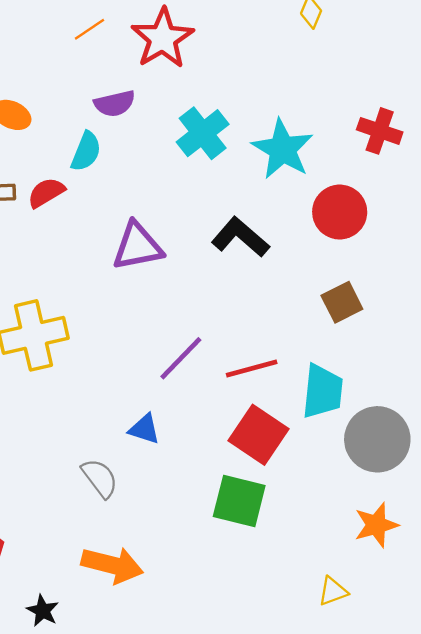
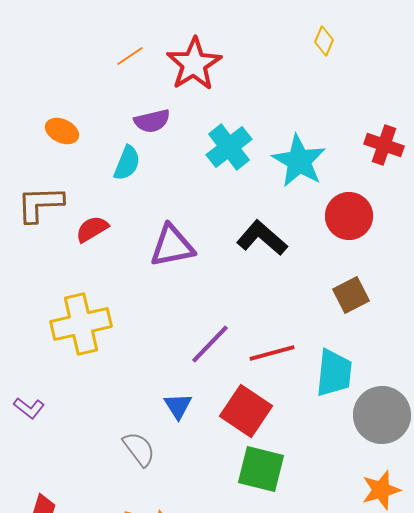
red semicircle: (46, 193) -> (92, 229), moved
blue triangle: (144, 429) -> (178, 406), turned 40
red square: (259, 435) -> (246, 411), moved

